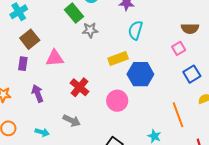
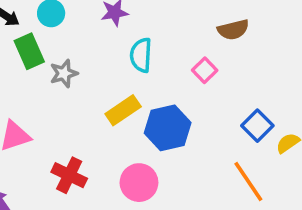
green rectangle: (74, 13) -> (29, 51), turned 30
pink square: (179, 48) -> (205, 70), moved
blue square: (192, 74) -> (257, 126), moved

